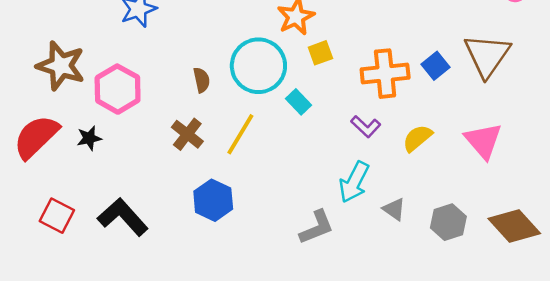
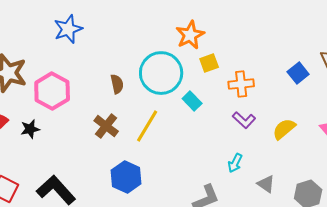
orange cross: (385, 74) -> (241, 84), moved, size x0.7
cyan arrow: (354, 182) -> (235, 163), size x0.6

